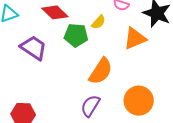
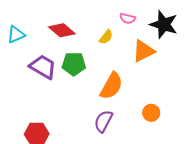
green pentagon: (76, 35) -> (74, 64), moved
orange circle: (139, 101) -> (151, 113), size x0.6

